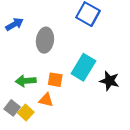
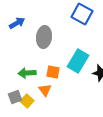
orange triangle: (46, 100) -> (45, 90), turned 40
gray square: (12, 108) -> (15, 97), turned 32

